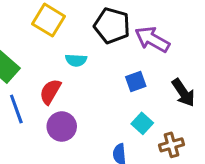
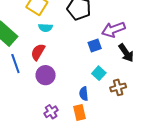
purple arrow: (152, 39) -> (113, 29), moved, turned -50
cyan semicircle: (76, 60) -> (45, 28), moved

